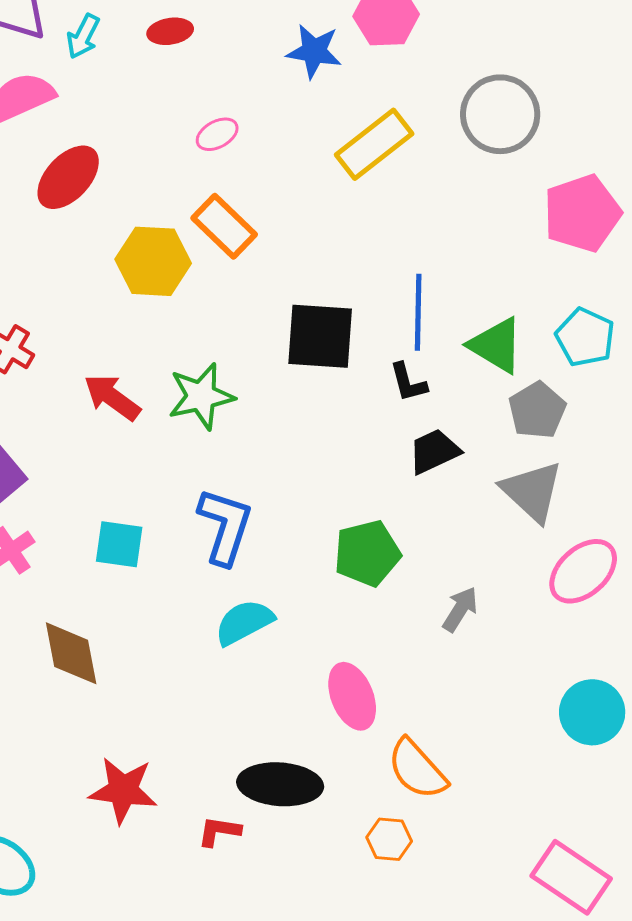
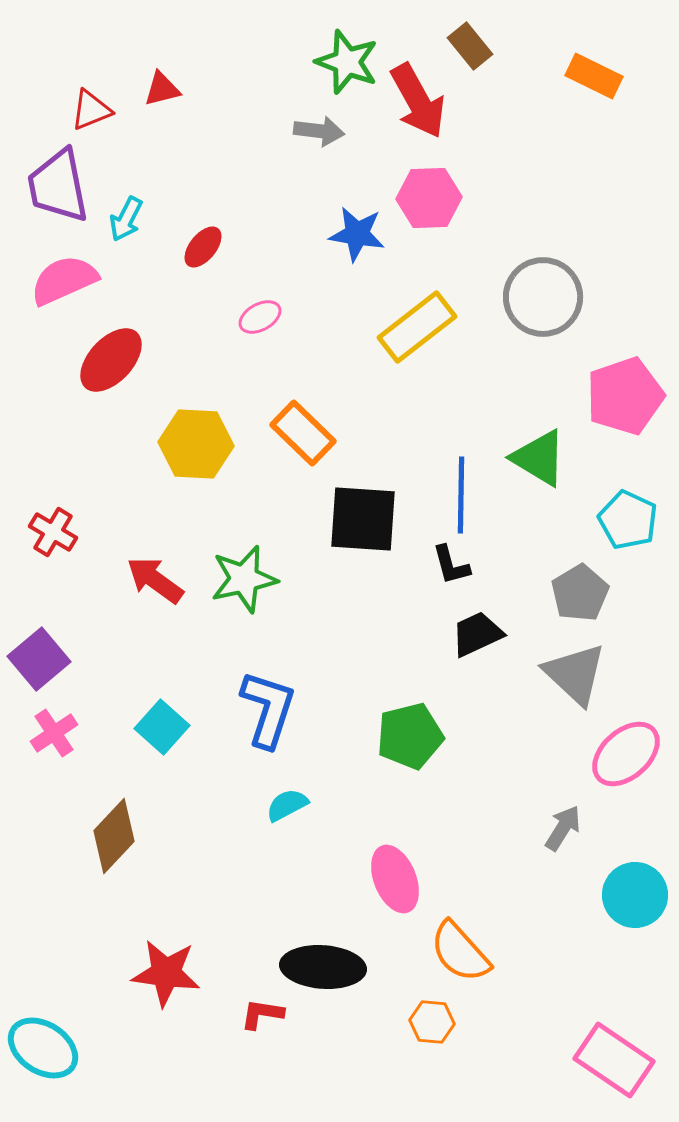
red ellipse: (170, 31) -> (203, 247), moved, turned -42
orange rectangle: (224, 226) -> (303, 433), moved
green triangle: (496, 345) -> (539, 458), moved
cyan square: (119, 544) -> (162, 727), turned 34
gray arrow: (460, 609) -> (563, 828), moved
cyan semicircle: (244, 622) -> (287, 805), size x0.7
brown diamond: (71, 653) -> (114, 836), turned 54

